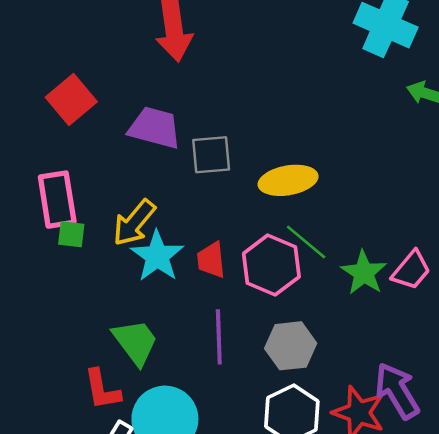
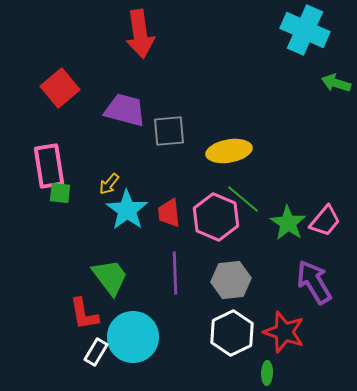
yellow arrow: (134, 223) -> (109, 184), size x0.6
purple arrow: (397, 391) -> (314, 282), moved

